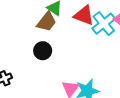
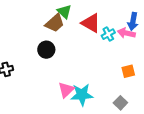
cyan cross: (104, 24) -> (108, 34), size x0.6

